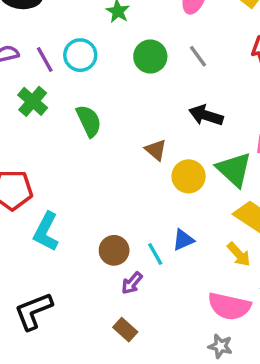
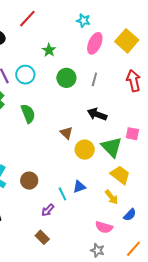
gray line: (198, 56) -> (94, 79), turned 48
brown circle: (114, 250) -> (29, 181), moved
pink semicircle: (229, 306) -> (104, 227), size x0.7

